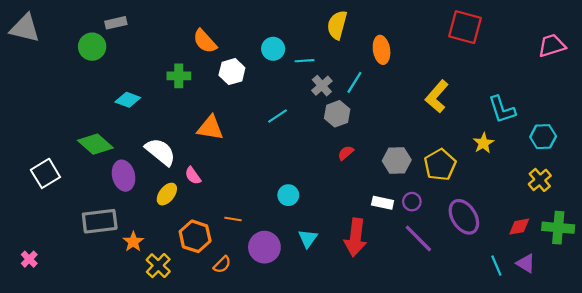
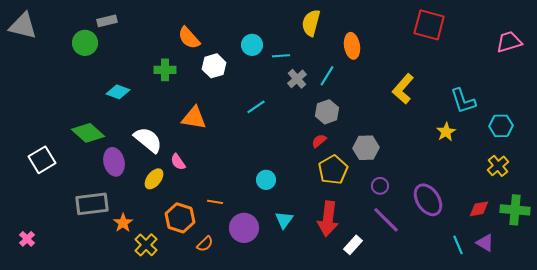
gray hexagon: (337, 114) -> (327, 112), moved
yellow pentagon: (440, 165) -> (333, 170), moved
white rectangle: (383, 203) -> (353, 245), moved, turned -60

